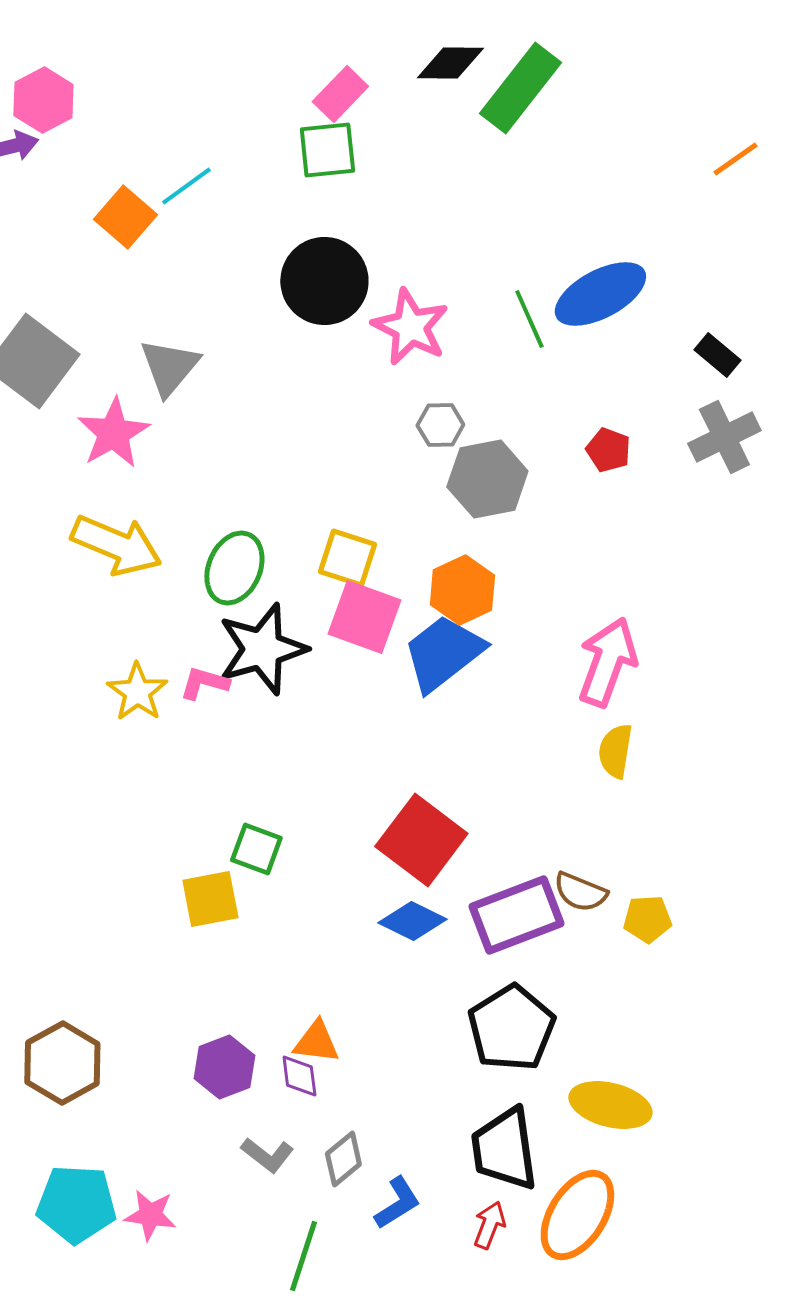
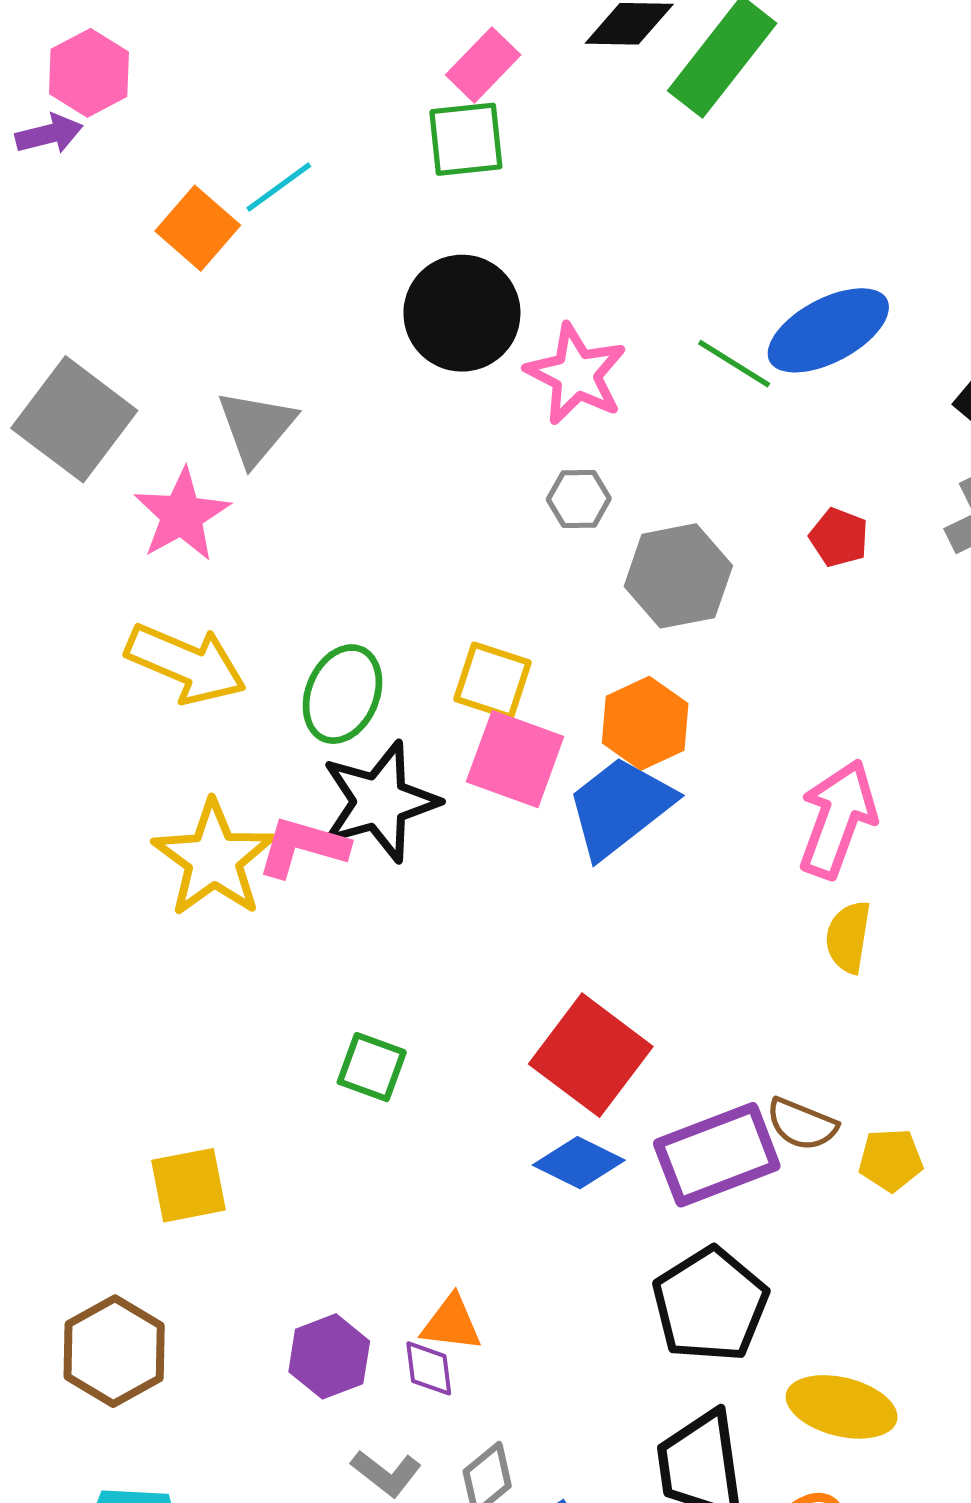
green line: (529, 319) -> (734, 364), turned -34
gray hexagon: (440, 425) -> (579, 499), moved
pink L-shape: (204, 683) -> (303, 847), size x1.4
yellow star: (137, 692) -> (214, 859), size x1.5
yellow square: (210, 899) -> (188, 1185), moved

